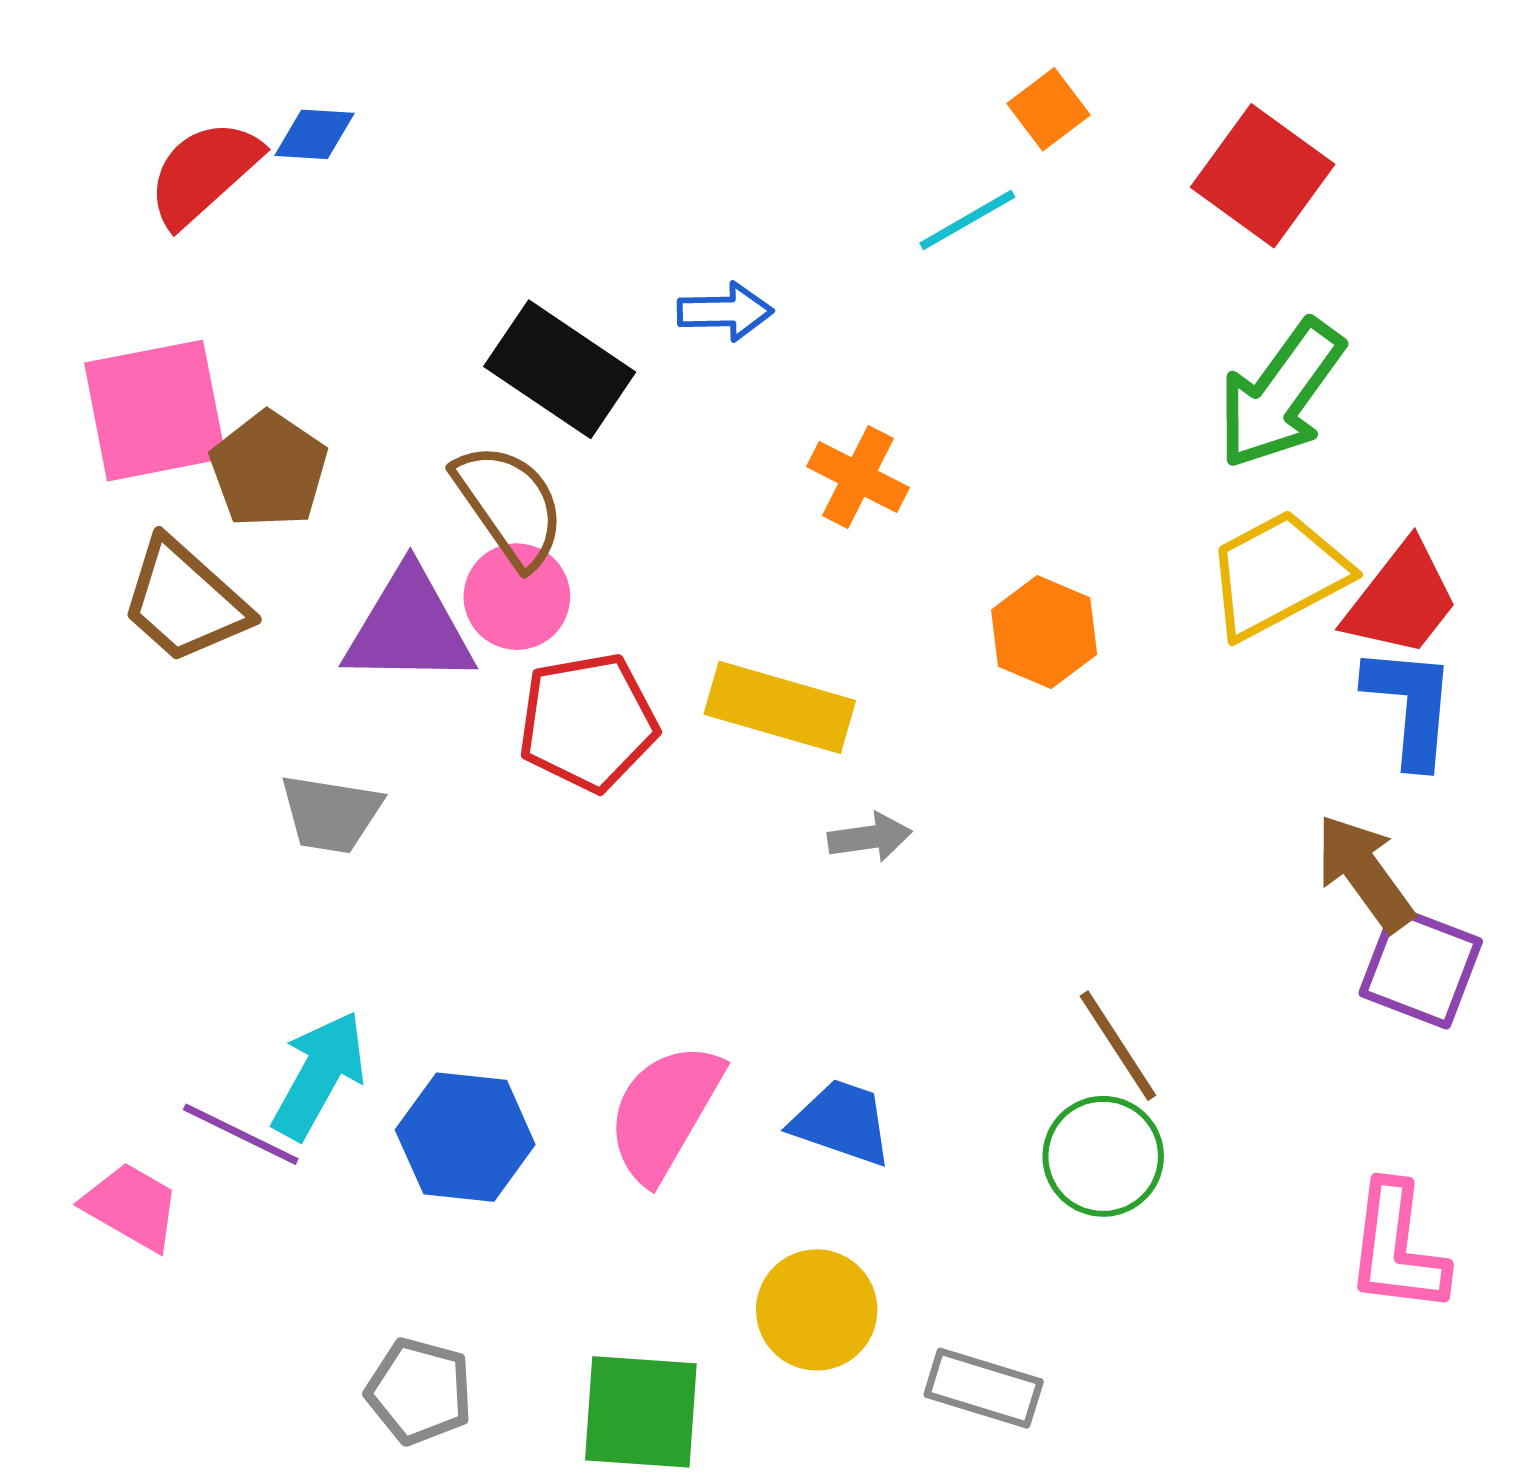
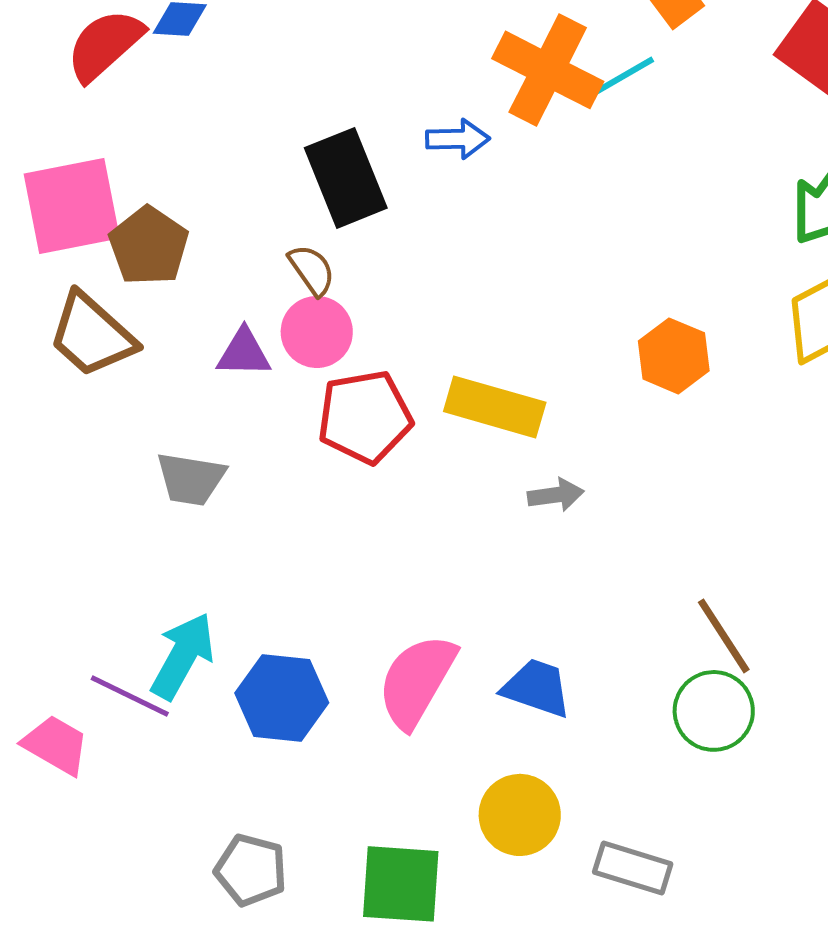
black rectangle: (560, 369) -> (346, 178), turned 34
orange cross: (858, 477) -> (548, 70), moved, size x1.6
brown semicircle: (509, 505) -> (312, 270), size x0.6
purple triangle: (409, 628) -> (244, 353), size x0.6

